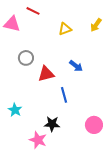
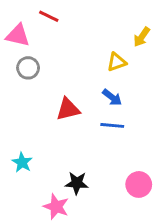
yellow triangle: (65, 29) -> (117, 62), moved
gray circle: (26, 58) -> (28, 68), moved
blue line: (64, 95) -> (112, 125), moved, turned -70

